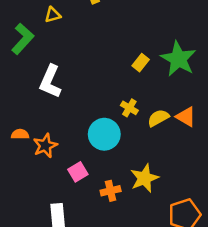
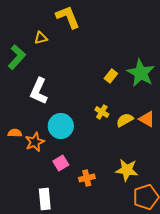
cyan circle: (104, 134) -> (61, 126), moved
yellow star: (144, 178) -> (127, 170), moved, turned 30

